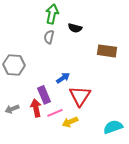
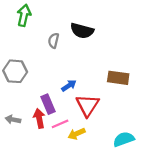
green arrow: (52, 14) -> (24, 15), moved
black semicircle: (75, 28) -> (82, 31), size x1.5
brown rectangle: (107, 51) -> (118, 78), moved
gray arrow: (12, 109) -> (13, 120), turned 32

